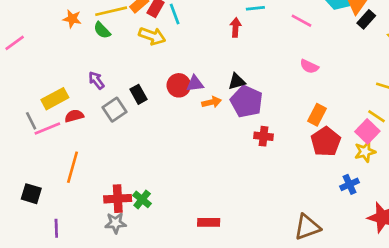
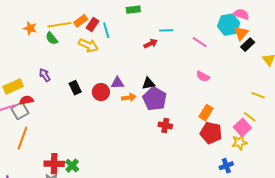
red arrow: (236, 27) -> (151, 44), turned 56
red circle: (179, 85) -> (101, 92), moved
gray square: (115, 110) -> (20, 111), moved
red pentagon: (326, 142) -> (211, 133), turned -30

